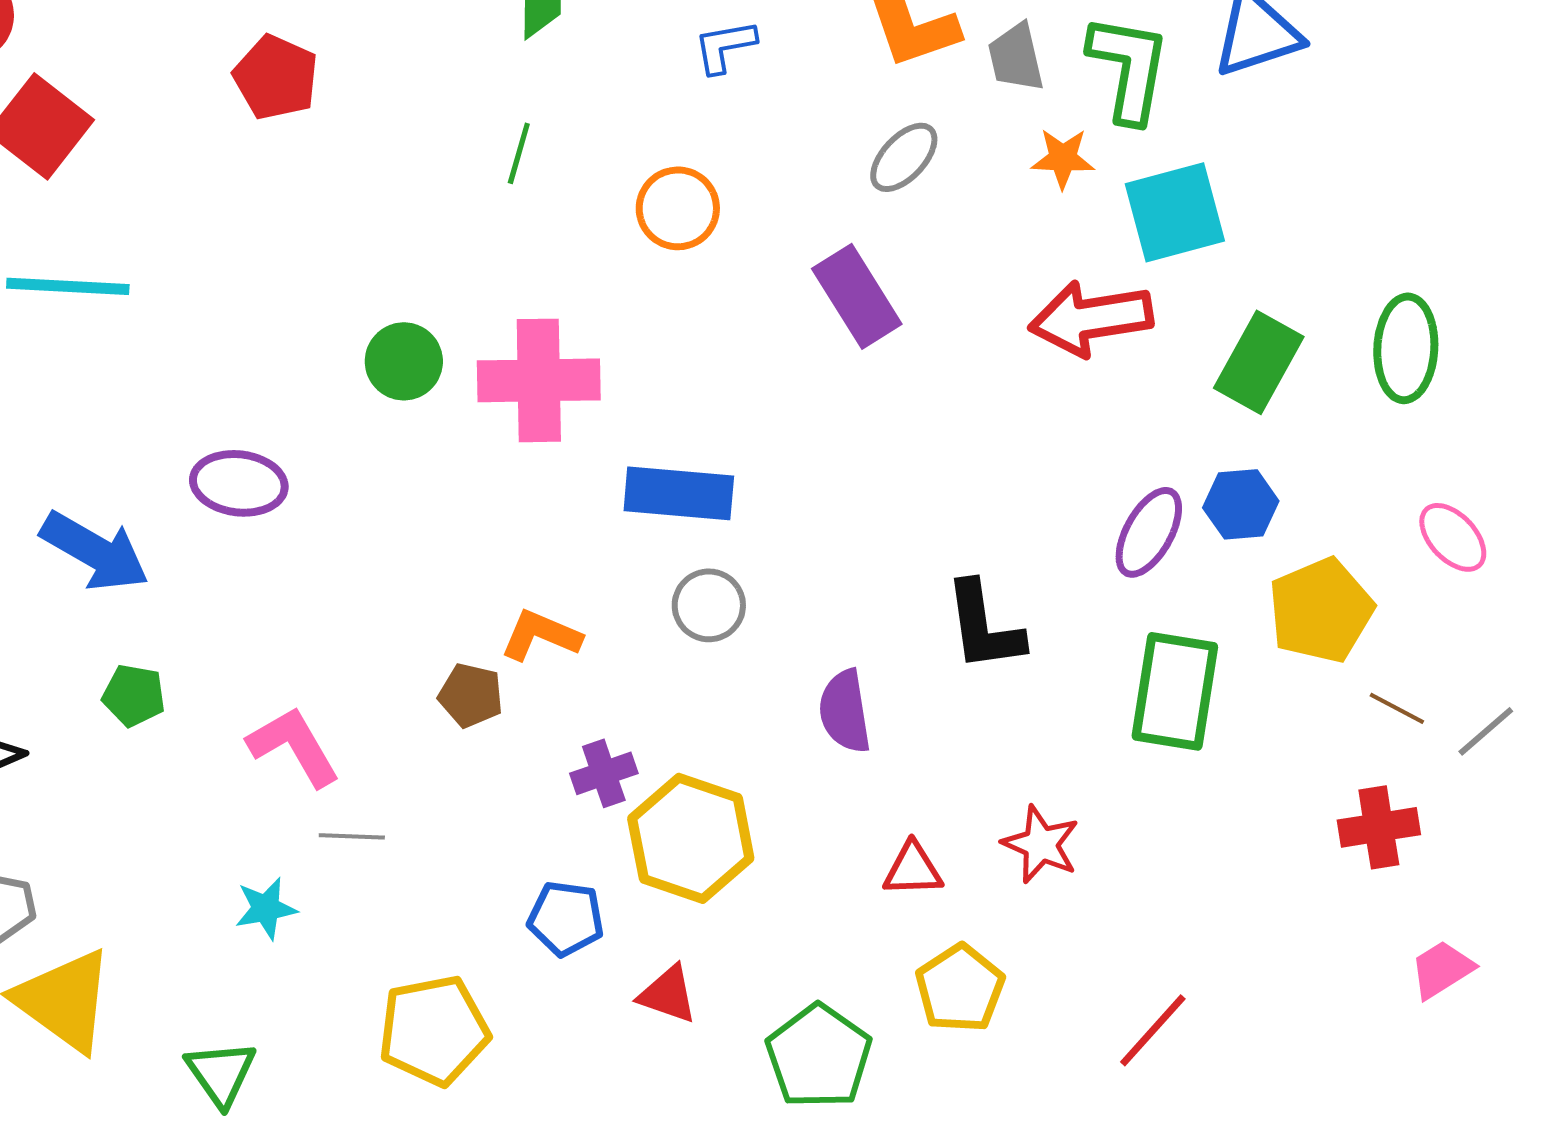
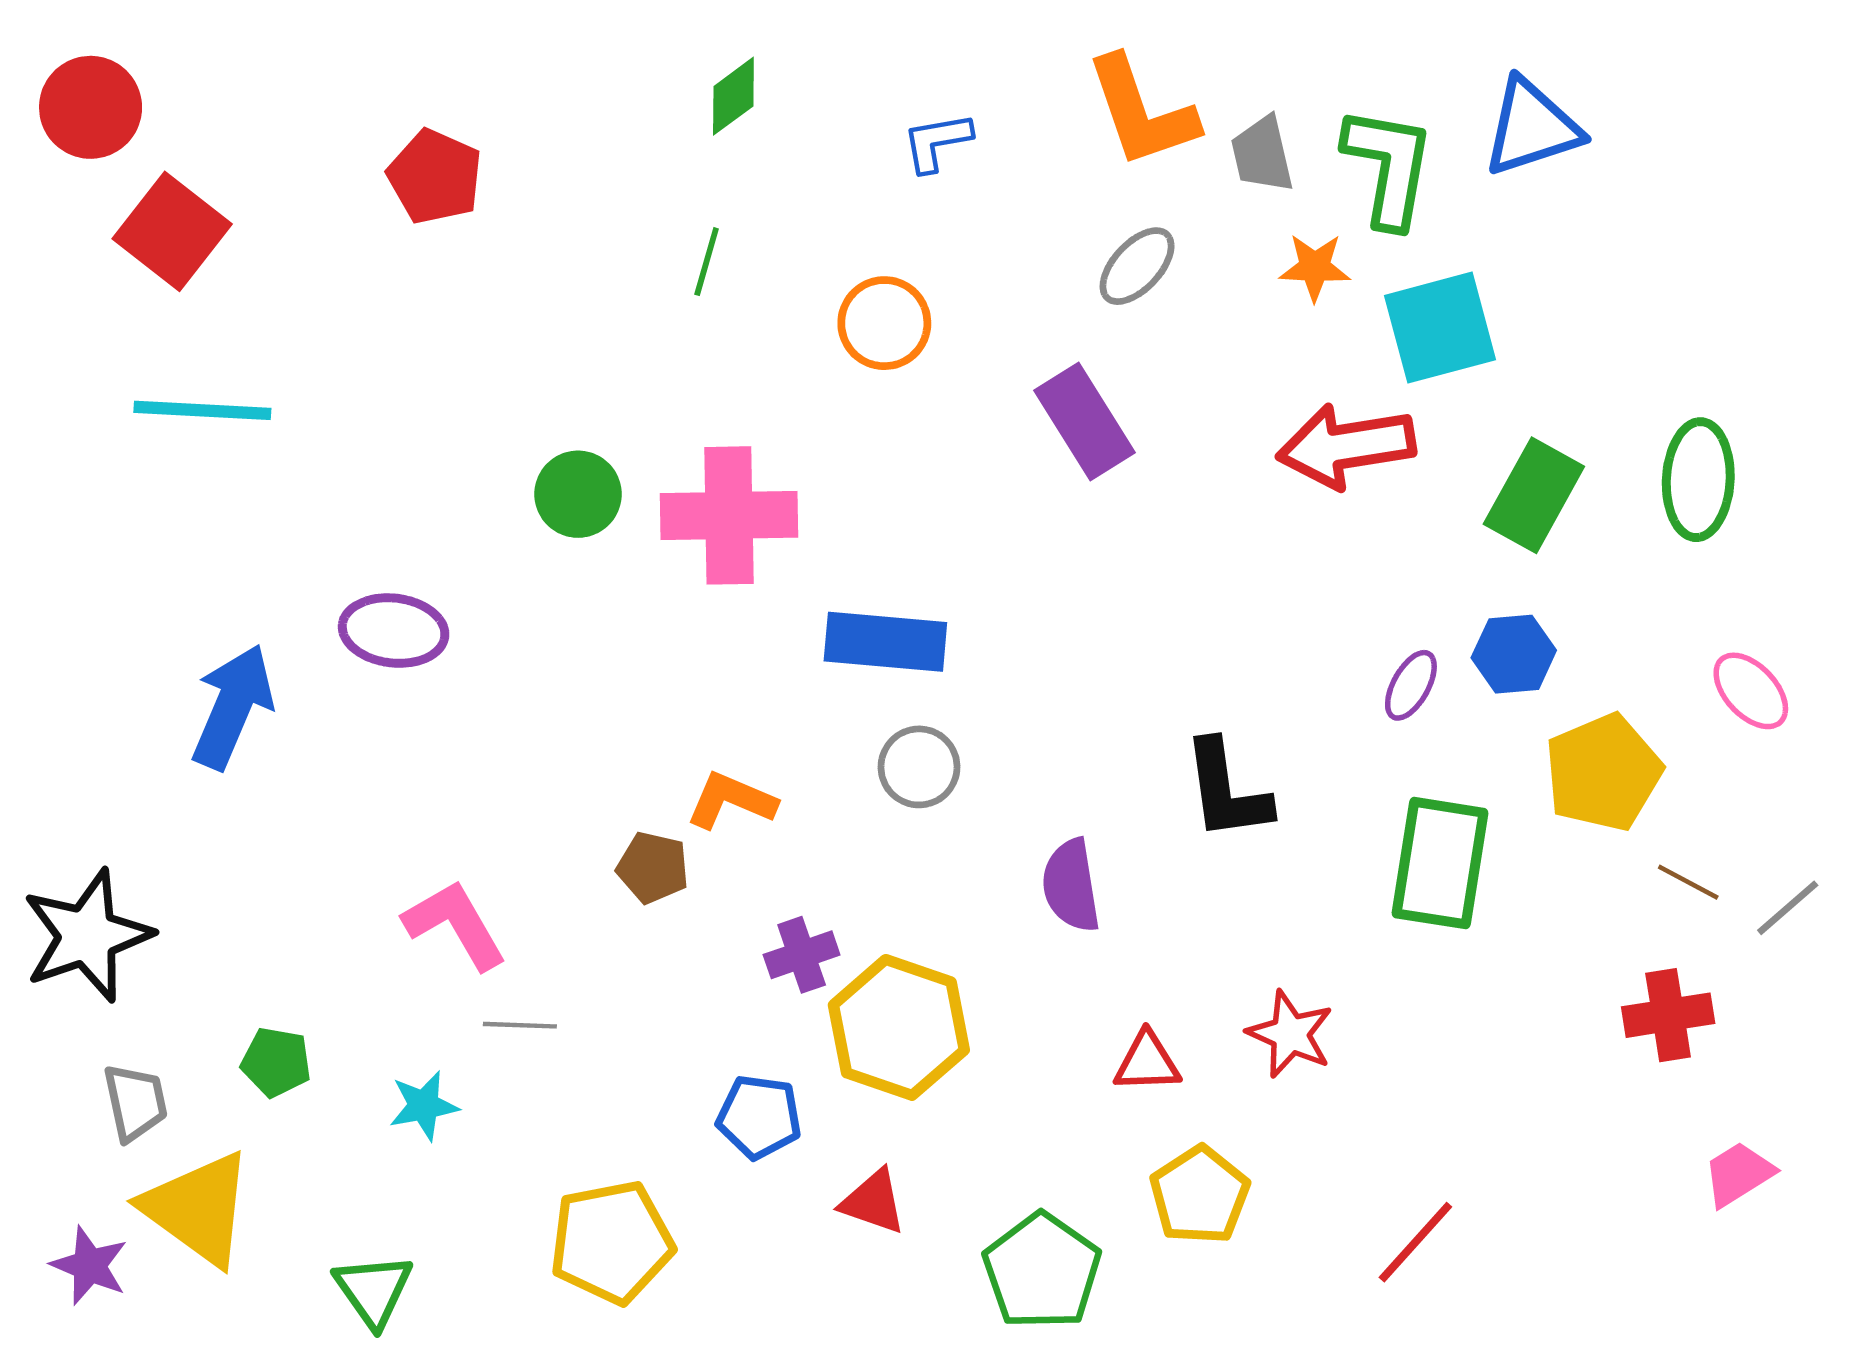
purple ellipse: (1149, 532) -> (1411, 685), size x0.7
blue arrow: (95, 551) -> (233, 707), turned -97
green pentagon: (134, 695) -> (276, 1062), moved

